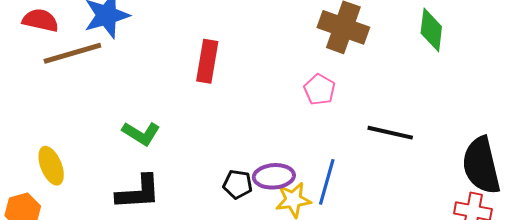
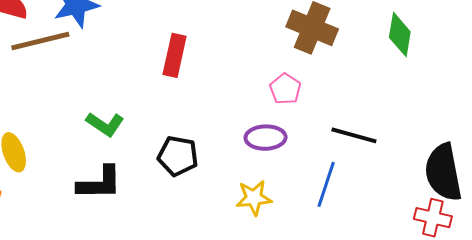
purple ellipse: (274, 176) -> (266, 138), moved
blue line: (327, 182) -> (326, 184), moved
black pentagon: (238, 184) -> (178, 156), moved, size x1.4

